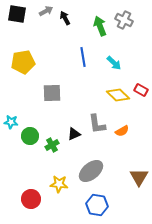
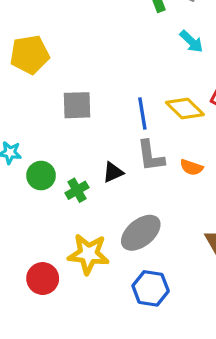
blue line: (83, 57) -> (142, 113), moved
cyan arrow: (114, 63) -> (191, 41), moved
orange semicircle: (122, 131) -> (191, 167), turned 48
yellow star: (59, 184) -> (88, 254), size x1.4

